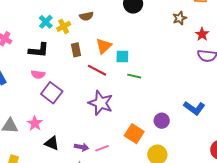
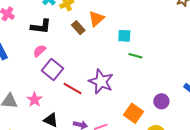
orange triangle: (104, 46) -> (96, 19), moved
brown rectangle: (76, 50) -> (78, 28), turned -32
red line: (97, 70) -> (73, 89), moved
pink semicircle: (38, 74) -> (39, 51), turned 128

